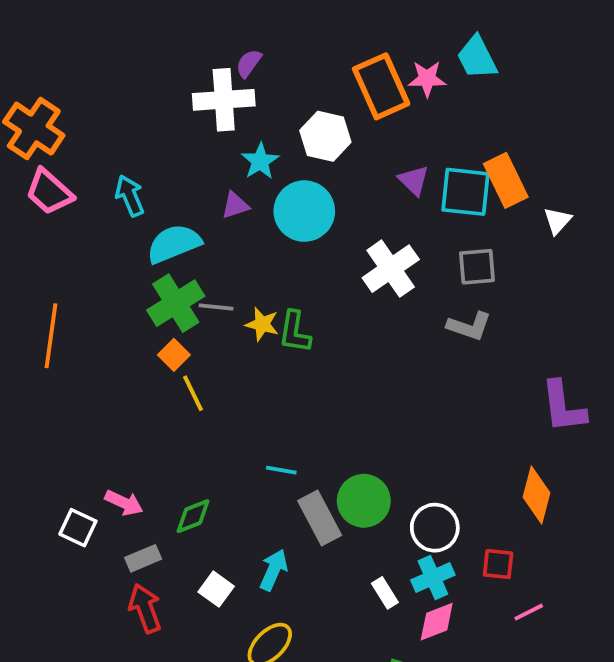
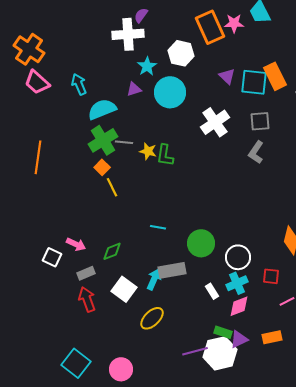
gray L-shape: (469, 326) -> (256, 152), turned 105
gray rectangle: (320, 518) -> (172, 270), moved, turned -72
white square: (216, 589) -> (124, 289), size x1.4

